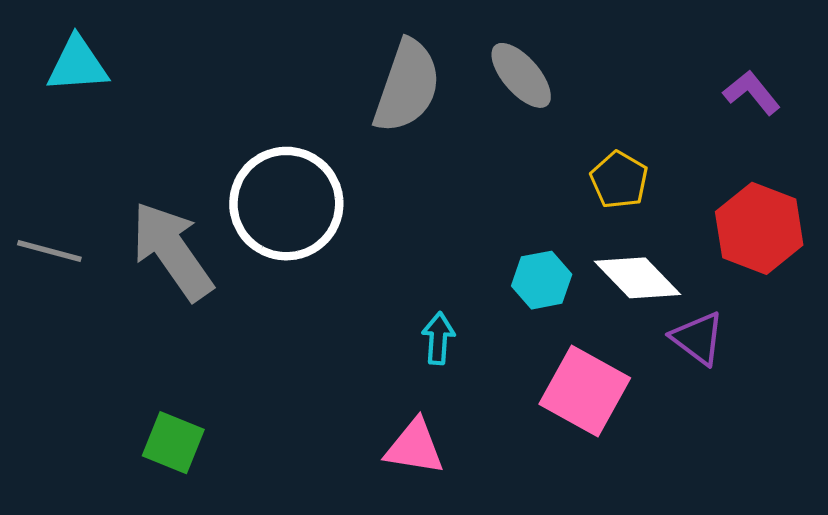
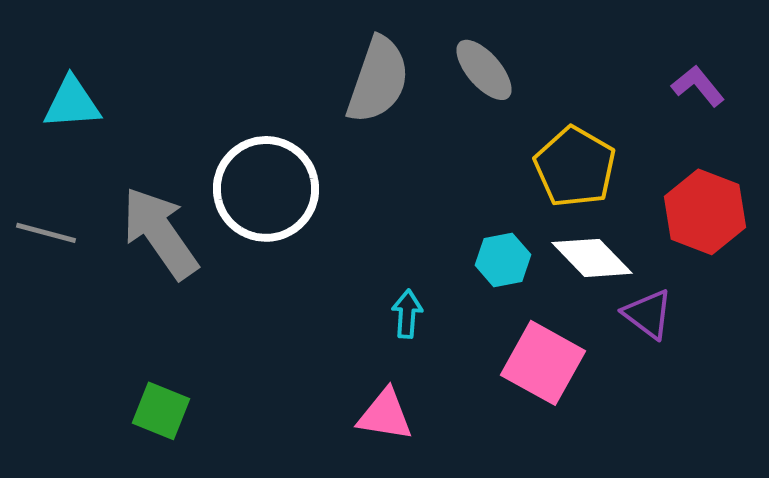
cyan triangle: (77, 65) -> (72, 103), moved
yellow pentagon: (619, 180) -> (575, 167), size x1.5

